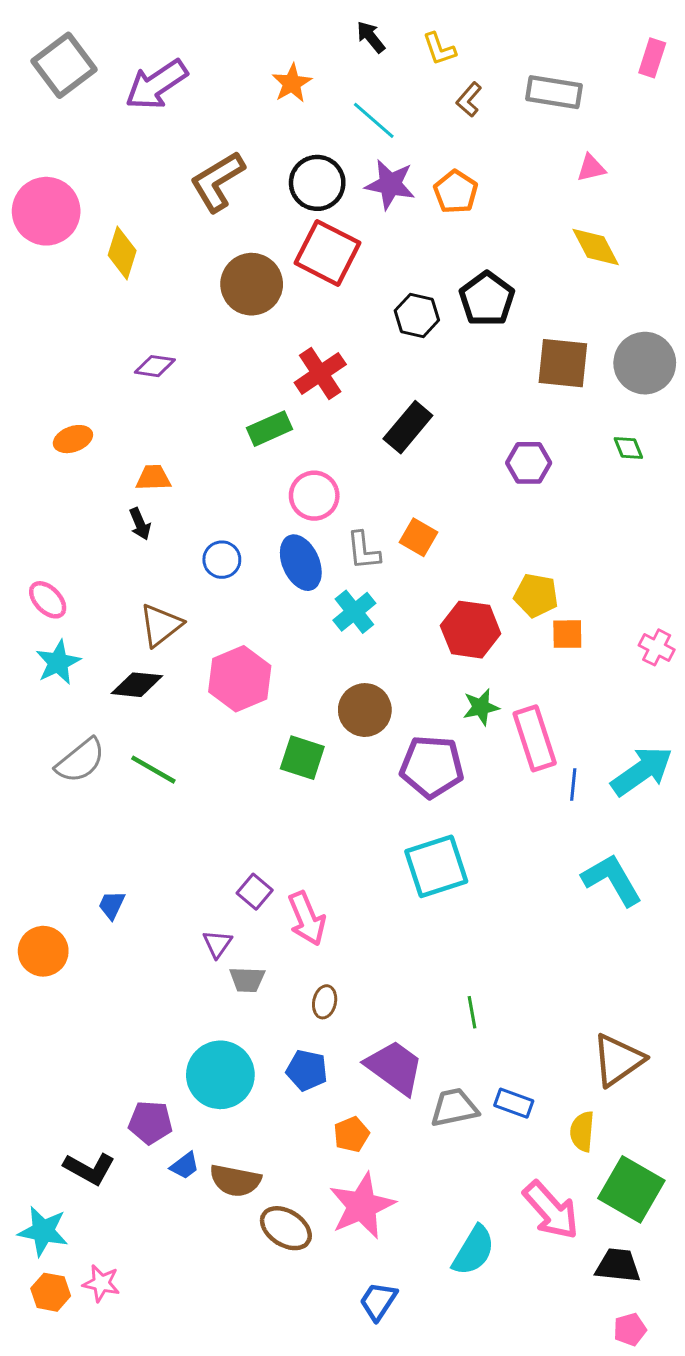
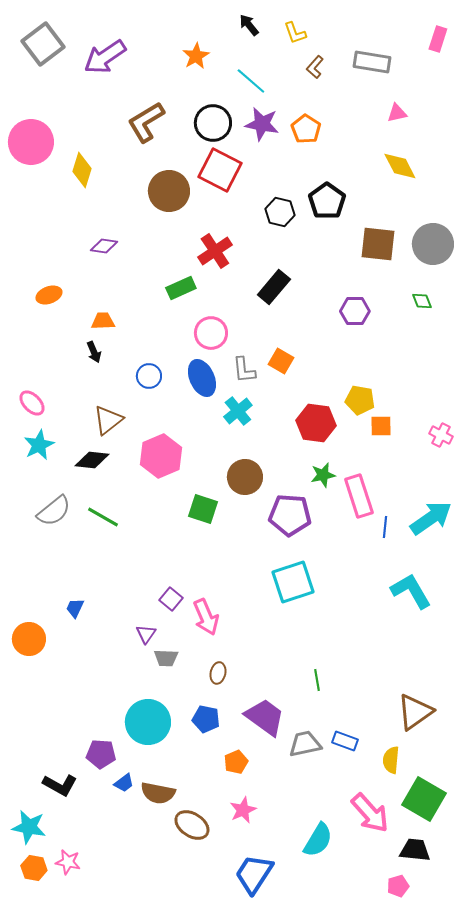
pink star: (362, 1206) -> (243, 810), size x0.6
blue trapezoid: (378, 1301) -> (254, 874), size x1.5
pink pentagon: (630, 1329) -> (398, 886), moved

